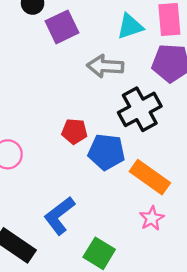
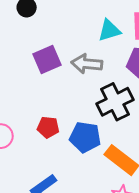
purple square: (62, 27) -> (47, 59), moved
red pentagon: (74, 131) -> (48, 127), moved

